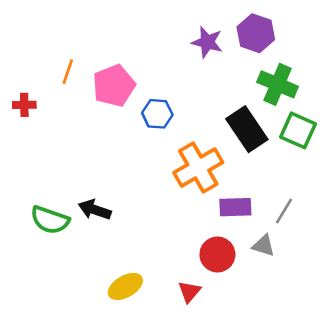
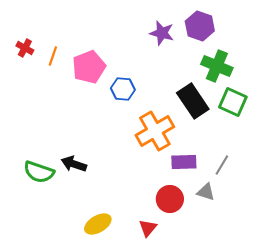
red cross: (24, 105) -> (25, 48), moved, turned 30

